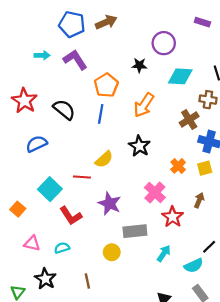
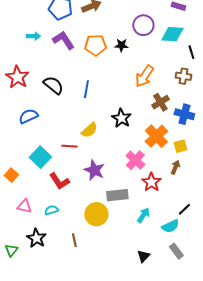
cyan diamond: (180, 76) -> (172, 34), moved
orange pentagon: (106, 85) -> (95, 45), moved, turned 30
orange arrow: (144, 105) -> (144, 76), moved
brown cross: (189, 119) -> (160, 102), moved
orange cross: (178, 166) -> (156, 136), size x1.6
yellow square: (205, 168) -> (180, 146), moved
yellow circle: (112, 252) -> (96, 214), size x1.5

